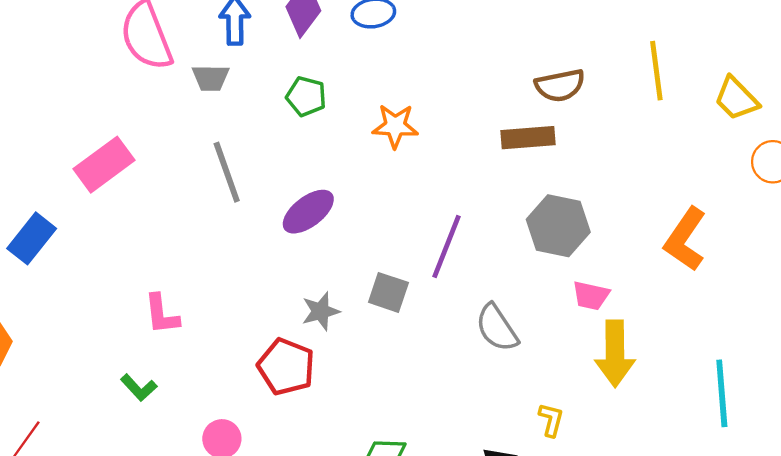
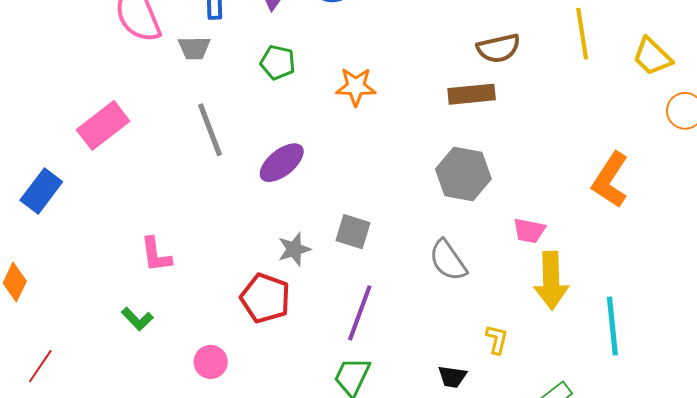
gray hexagon: (558, 226) -> (463, 174), moved
purple line: (447, 247) -> (360, 313), moved
cyan line: (722, 393) -> (612, 326), moved

